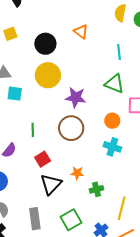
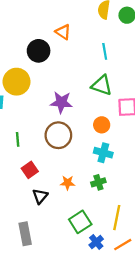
black circle: (45, 44) -> (39, 51), moved
yellow circle: (48, 75) -> (17, 82), moved
black triangle: (51, 184) -> (40, 196), size x0.7
green cross: (96, 189) -> (98, 182), moved
green square: (71, 220) -> (80, 222), moved

